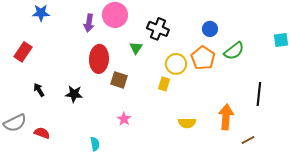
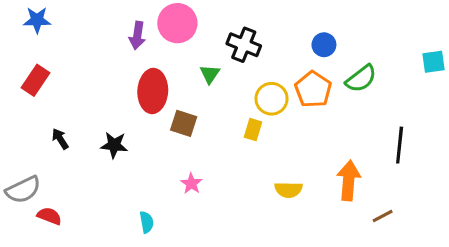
blue star: (41, 13) -> (37, 20), moved
red semicircle: (42, 133) -> (49, 216), moved

